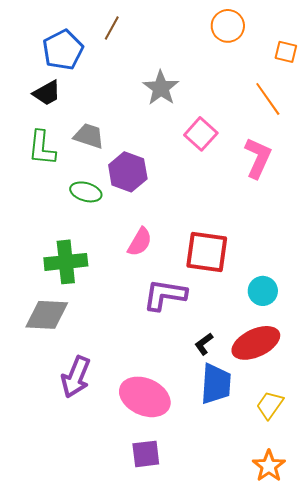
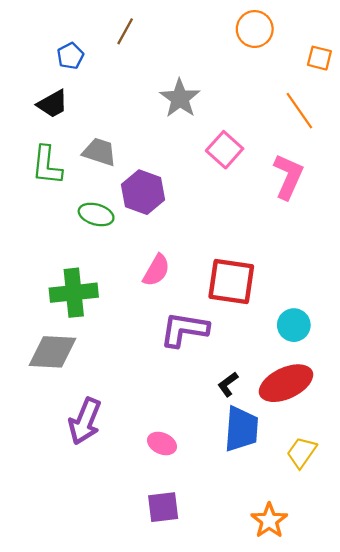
blue pentagon: (63, 50) -> (70, 56), size x0.6
pink ellipse: (145, 397) -> (162, 443), size x0.5
orange star: (269, 466) -> (269, 521), moved

